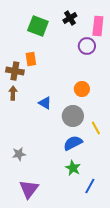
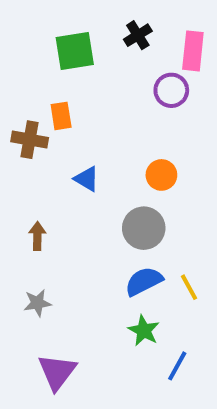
green square: (38, 26) -> (75, 51), turned -30
brown arrow: (13, 93) -> (37, 236), moved
blue triangle: (45, 103) -> (87, 179), moved
yellow line: (96, 128) -> (189, 287), moved

